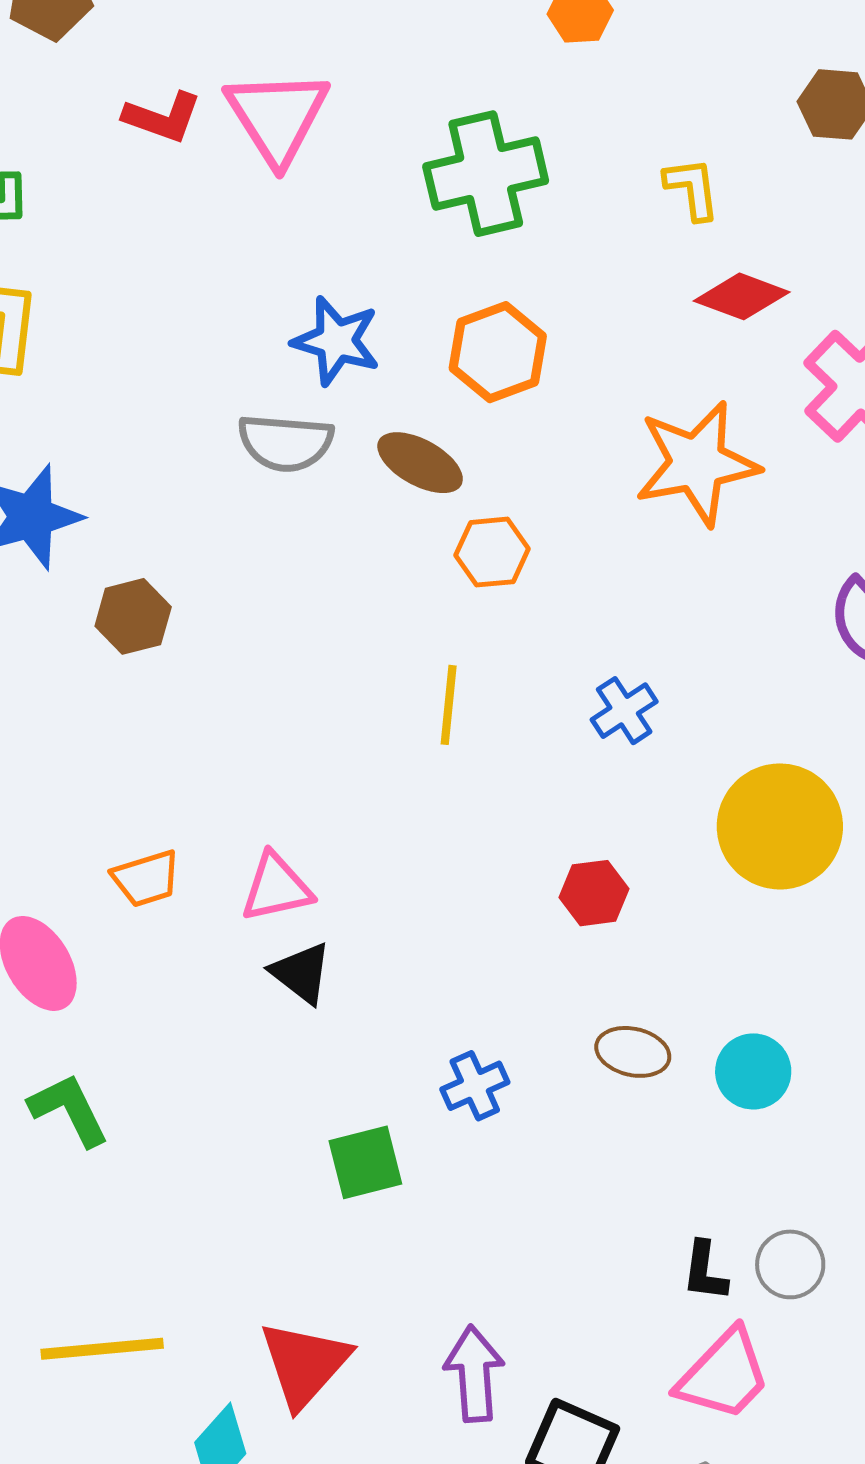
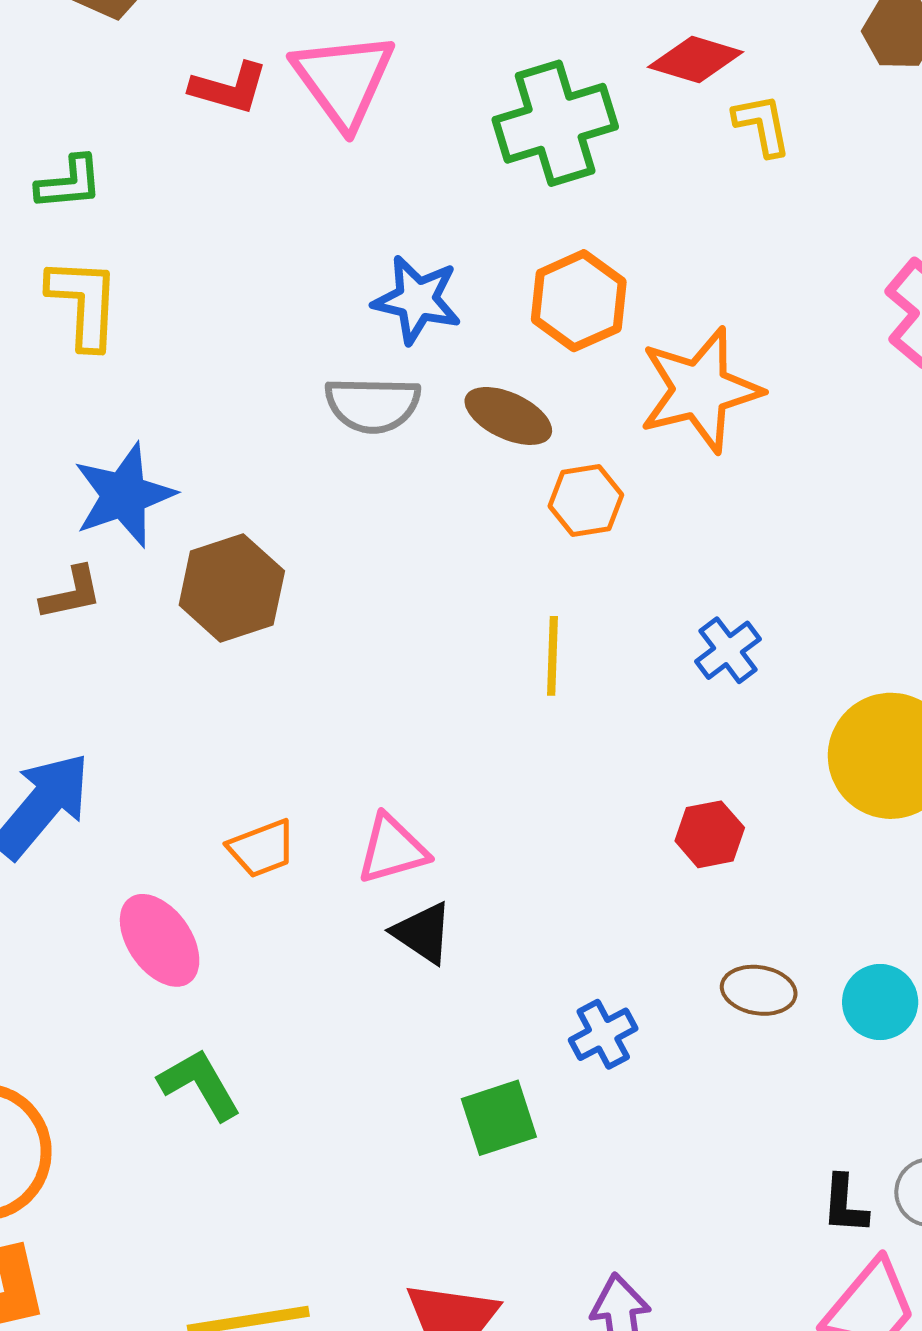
red diamond: (742, 296) -> (696, 60), moved
orange star: (697, 463) -> (700, 390), moved
brown hexagon: (133, 616) -> (232, 588), size x1.4

